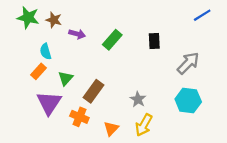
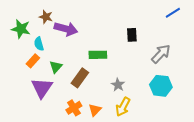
green star: (28, 18) -> (21, 29), moved
purple arrow: (77, 34) -> (66, 29), size x1.6
green rectangle: (112, 40) -> (98, 55), moved, turned 48
orange cross: (79, 117) -> (74, 108), moved, turned 35

